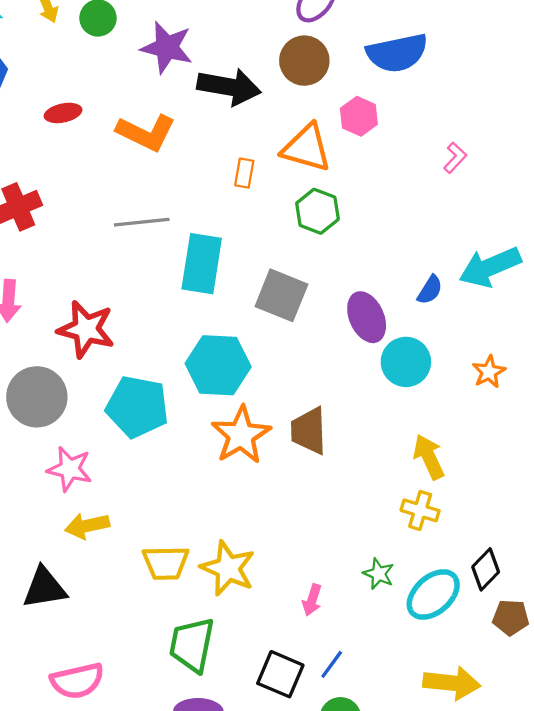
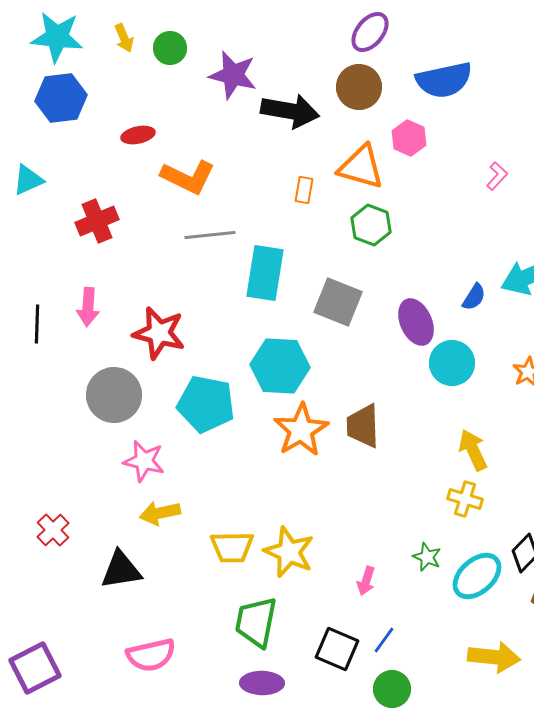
orange L-shape: (146, 133) -> (188, 177), moved

